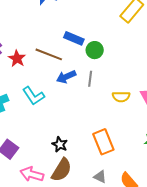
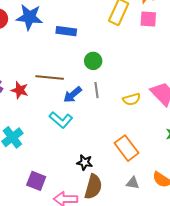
blue rectangle: (74, 38) -> (66, 31), moved
cyan L-shape: (34, 96) -> (61, 120), moved

